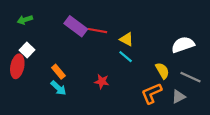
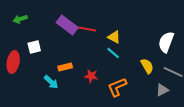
white semicircle: (183, 45) -> (166, 42), turned -50
white square: (27, 50) -> (34, 47), moved, turned 32
orange rectangle: (58, 72) -> (65, 67), moved, turned -64
orange L-shape: (152, 93) -> (117, 87), moved

